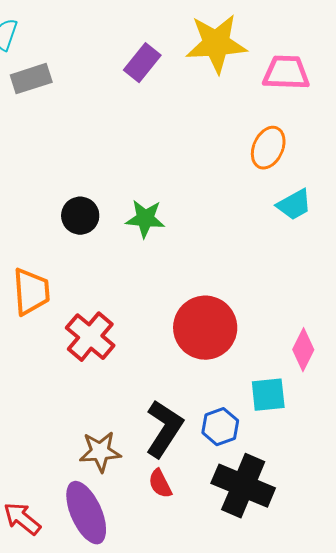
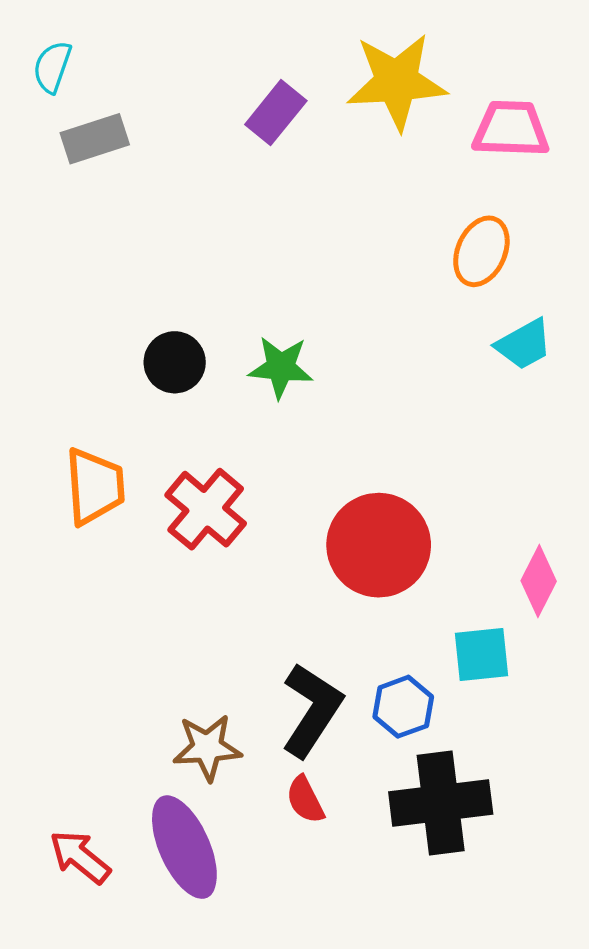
red cross: (90, 337) -> (206, 509), moved
black cross: (243, 486) -> (441, 803), turned -30

